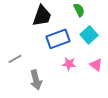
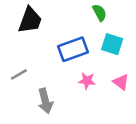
black trapezoid: (42, 16) -> (30, 20), moved
cyan square: (89, 35) -> (112, 44), turned -30

